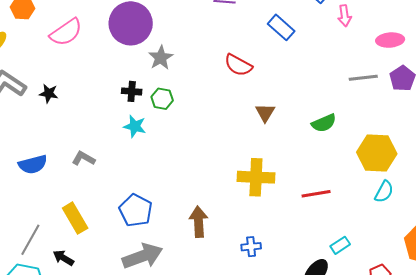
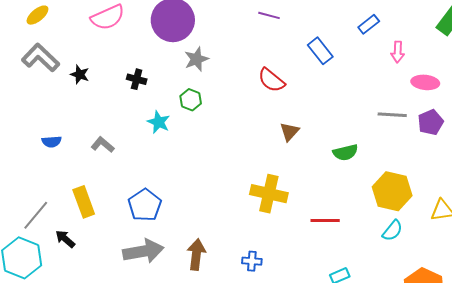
pink arrow: (345, 16) -> (398, 52), moved
black cross: (132, 91) -> (137, 79), moved
blue semicircle: (33, 164) -> (52, 142), size x0.7
brown arrow: (199, 222) -> (196, 255), moved

